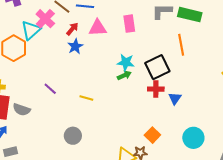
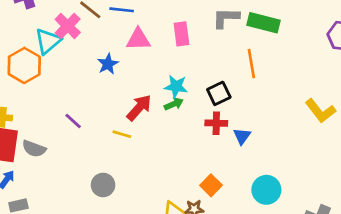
red arrow: (72, 29) -> (139, 108), moved, size x1.5
black square: (157, 67) -> (219, 93), size x0.7

